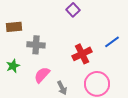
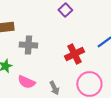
pink semicircle: (42, 75) -> (26, 82), moved, turned -108

